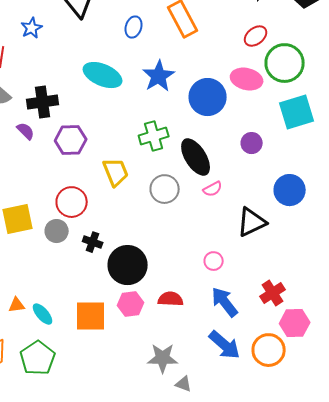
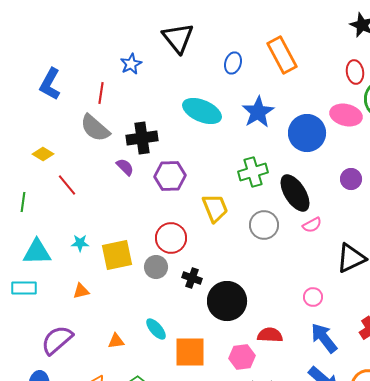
red ellipse: (256, 36) -> (355, 72), turned -60
pink hexagon: (131, 304) -> (242, 357), moved
cyan ellipse: (43, 314) -> (156, 329), moved

